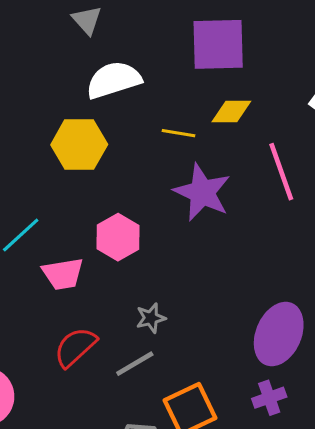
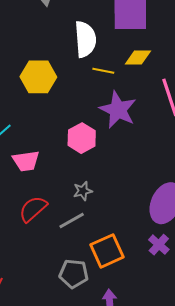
white semicircle: (114, 80) -> (85, 39), moved, turned 102
pink hexagon: (118, 237) -> (82, 138), moved
purple cross: (269, 398) -> (159, 245), turned -30

